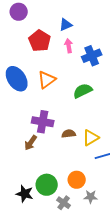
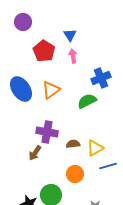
blue triangle: (66, 25) -> (70, 35), turned -40
blue cross: (92, 56) -> (101, 78), moved
orange circle: (77, 180) -> (75, 174), moved

